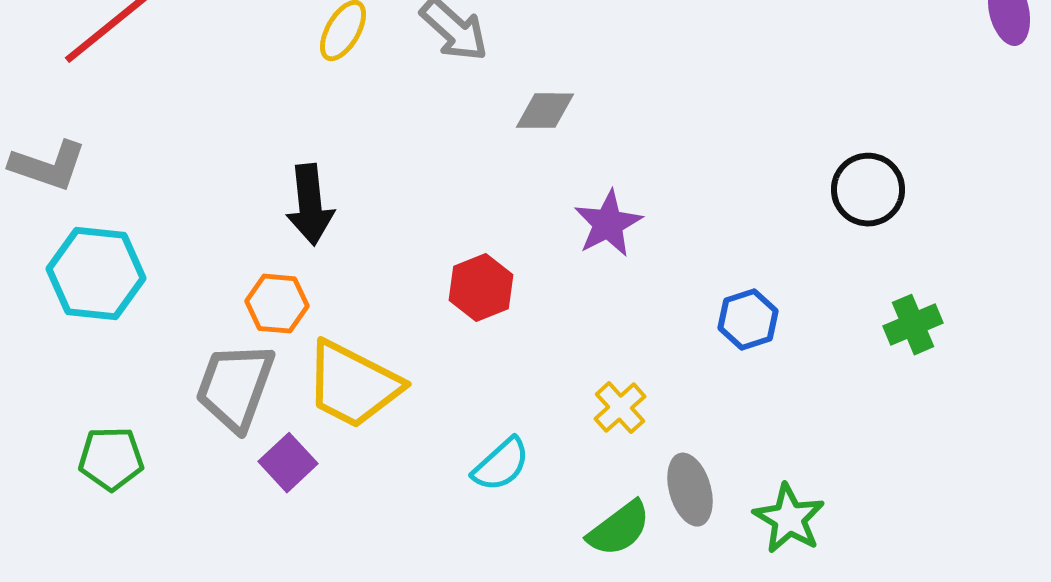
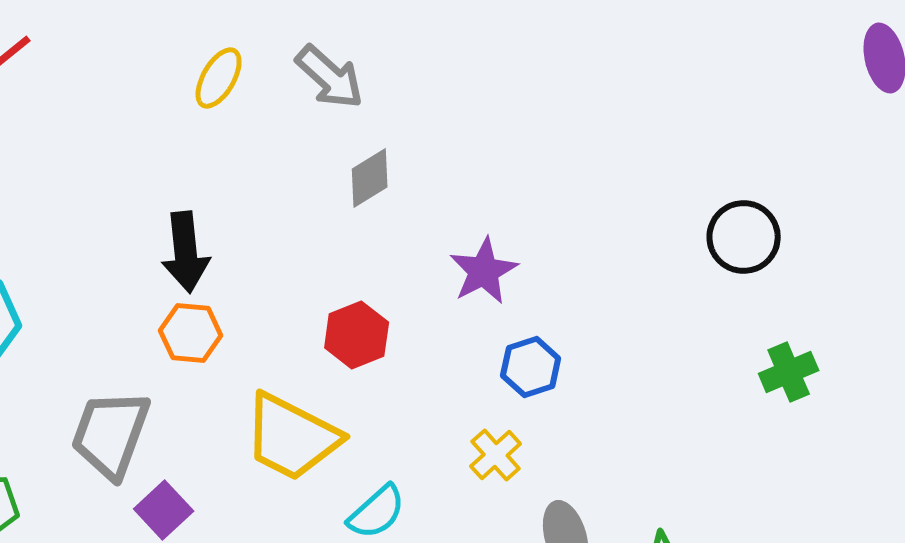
gray diamond: (545, 111) -> (370, 178), moved, turned -32
orange hexagon: (277, 304) -> (191, 333), moved
blue hexagon: (748, 320) -> (531, 367), moved
yellow trapezoid: (353, 385) -> (292, 437), moved

